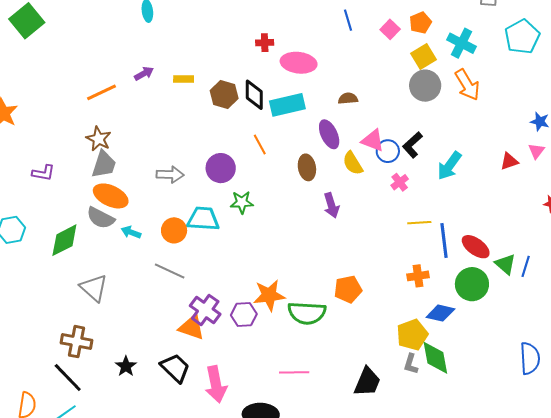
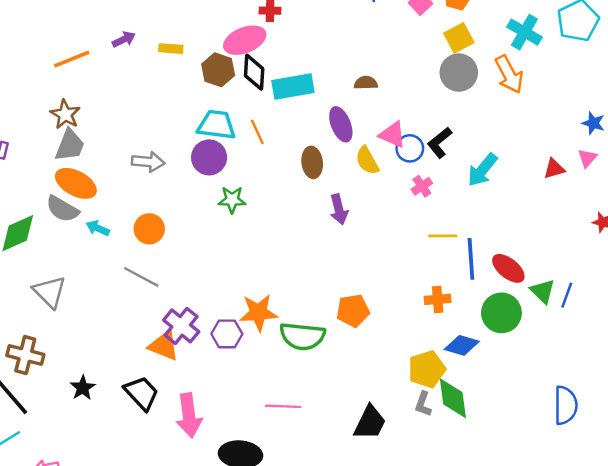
cyan cross: (462, 43) -> (524, 32), moved
pink ellipse: (299, 63) -> (245, 40), moved, turned -32
cyan trapezoid: (203, 219) -> (216, 125), moved

